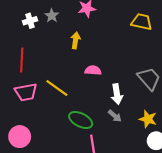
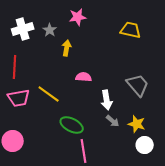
gray star: (52, 16) -> (50, 30), moved
white cross: (30, 21) -> (23, 29), size x1.5
gray arrow: (115, 116) -> (113, 121), moved

